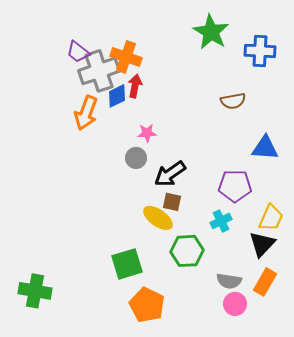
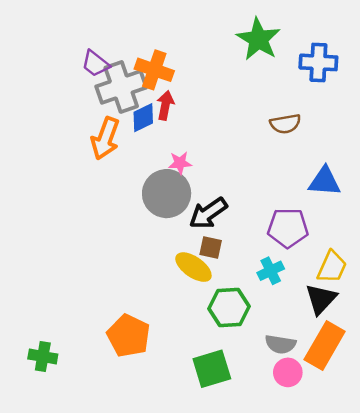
gray circle: (136, 158) -> (167, 194), size x1.8
green square: (127, 264) -> (212, 369), moved
orange rectangle: (265, 282) -> (325, 345), size x1.4
green cross: (35, 291) -> (43, 357), size x0.7
orange pentagon: (147, 305) -> (129, 336), moved

